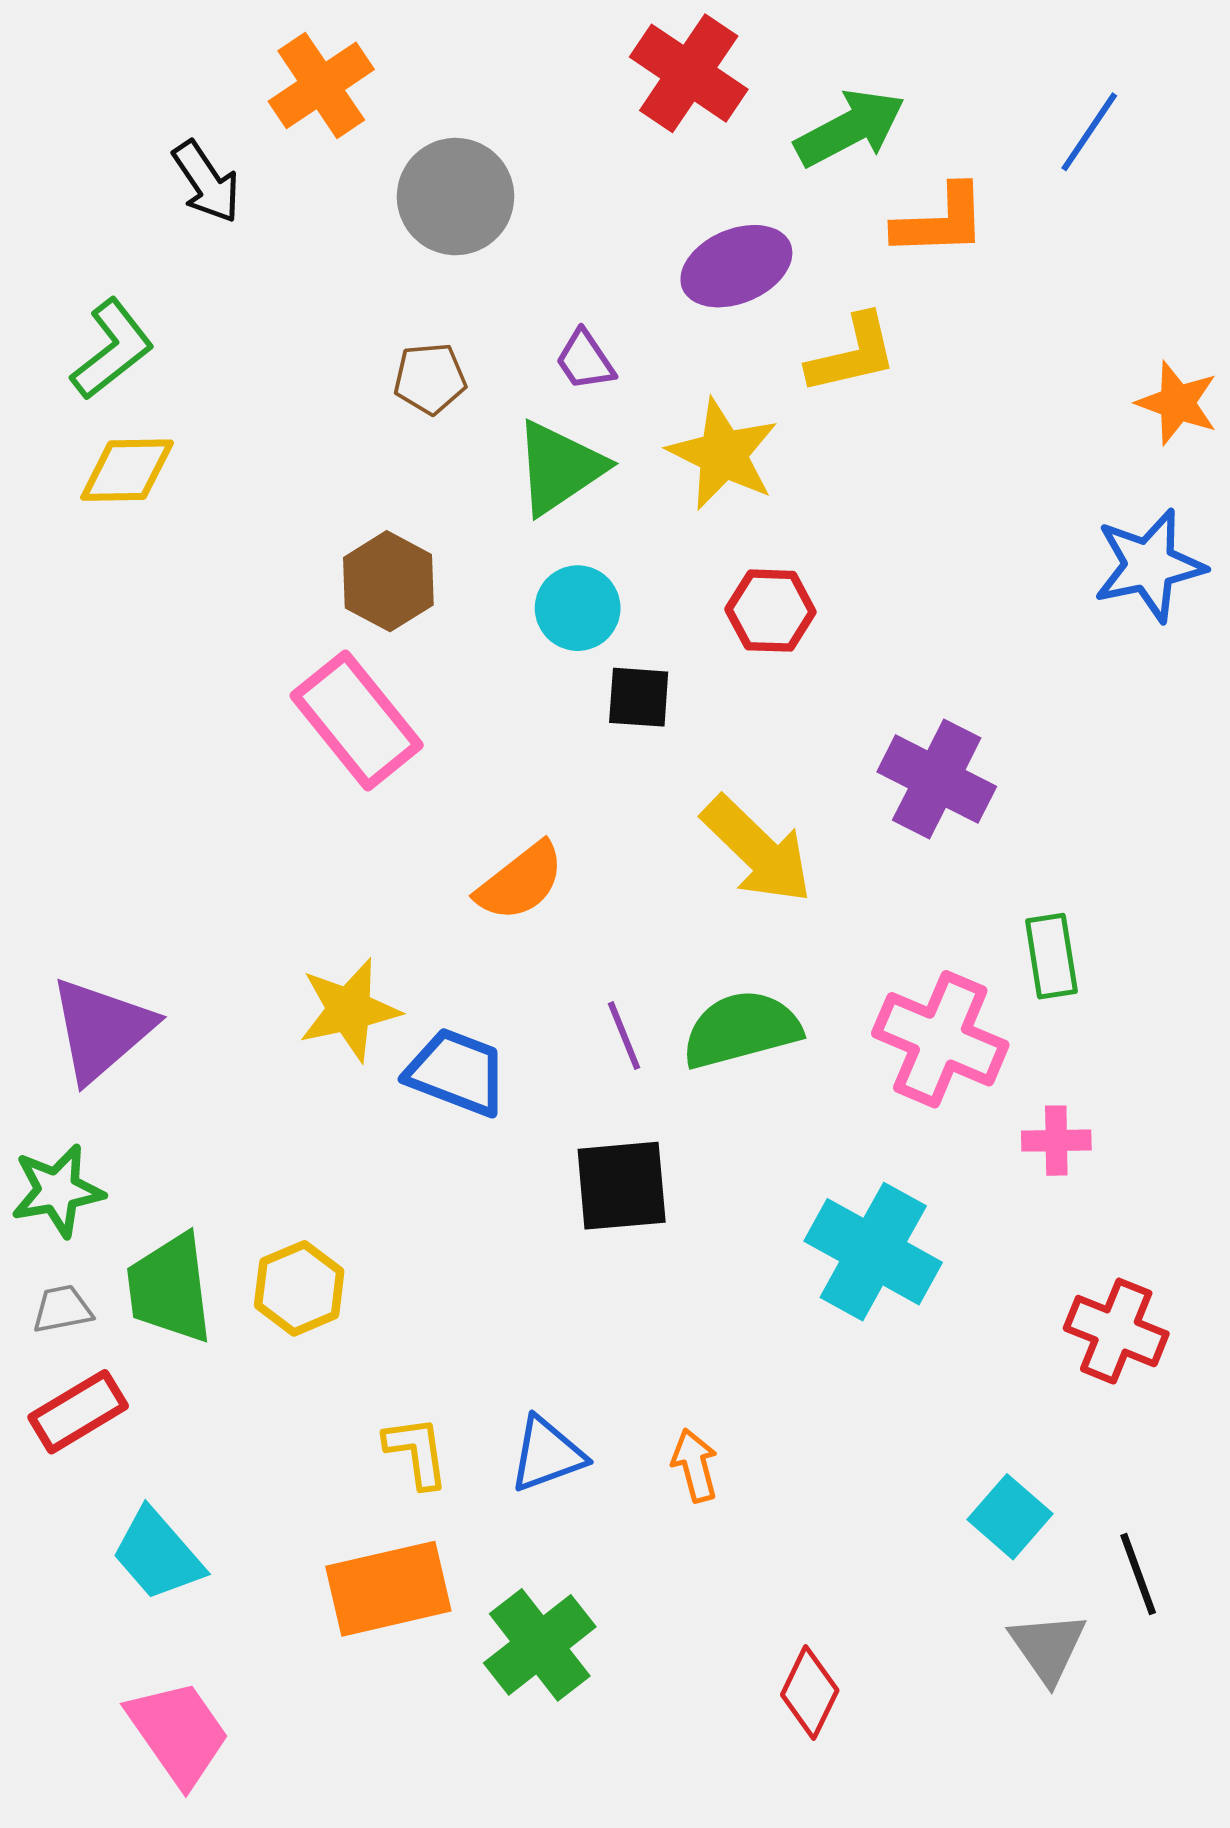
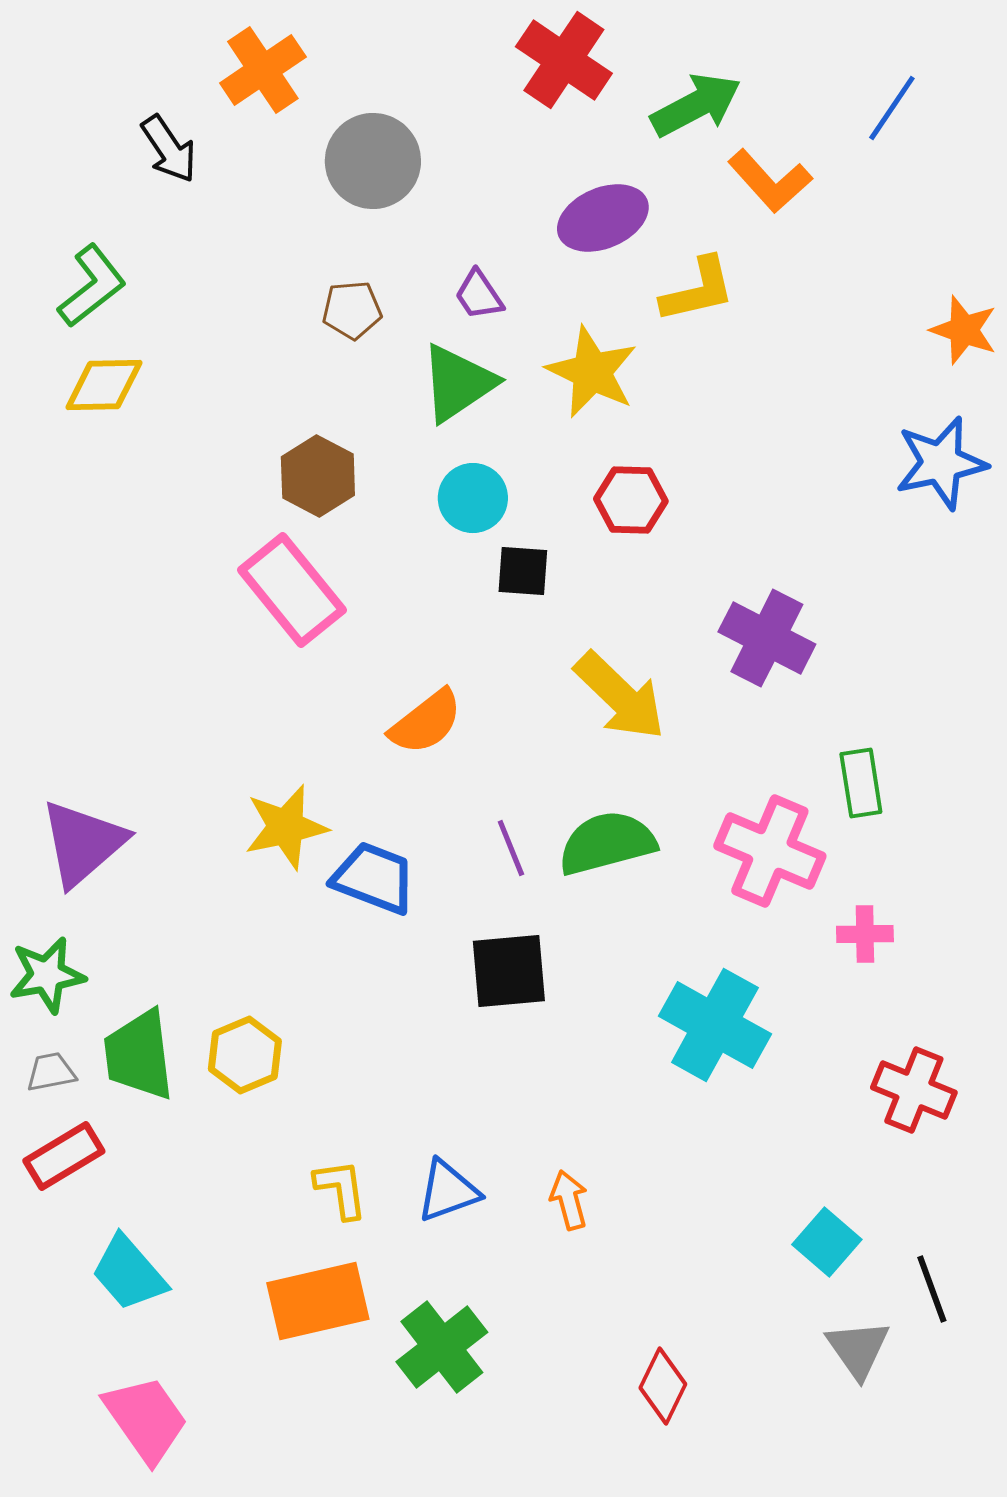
orange L-shape: (940, 221) -> (770, 181), turned 50

